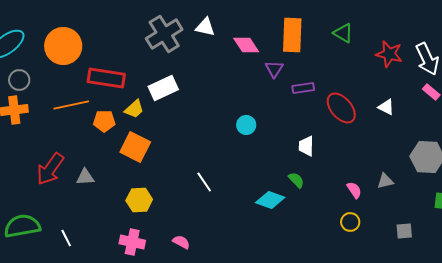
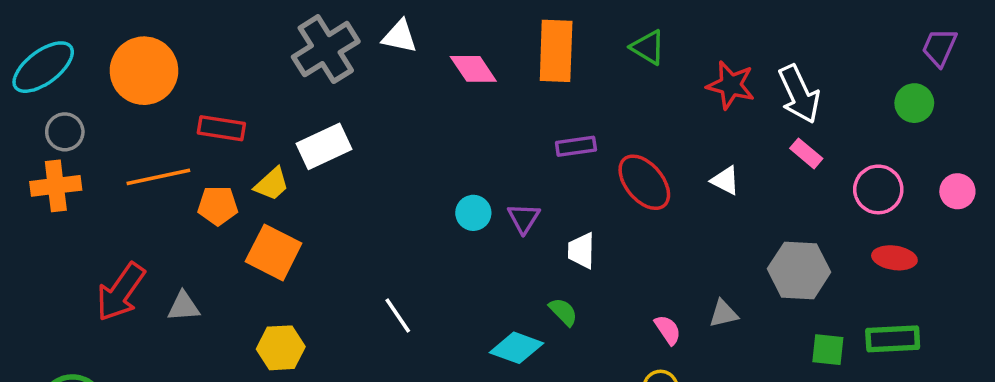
purple triangle: (274, 69) -> (524, 218), moved
red rectangle: (106, 78) -> (221, 128), size x0.7

